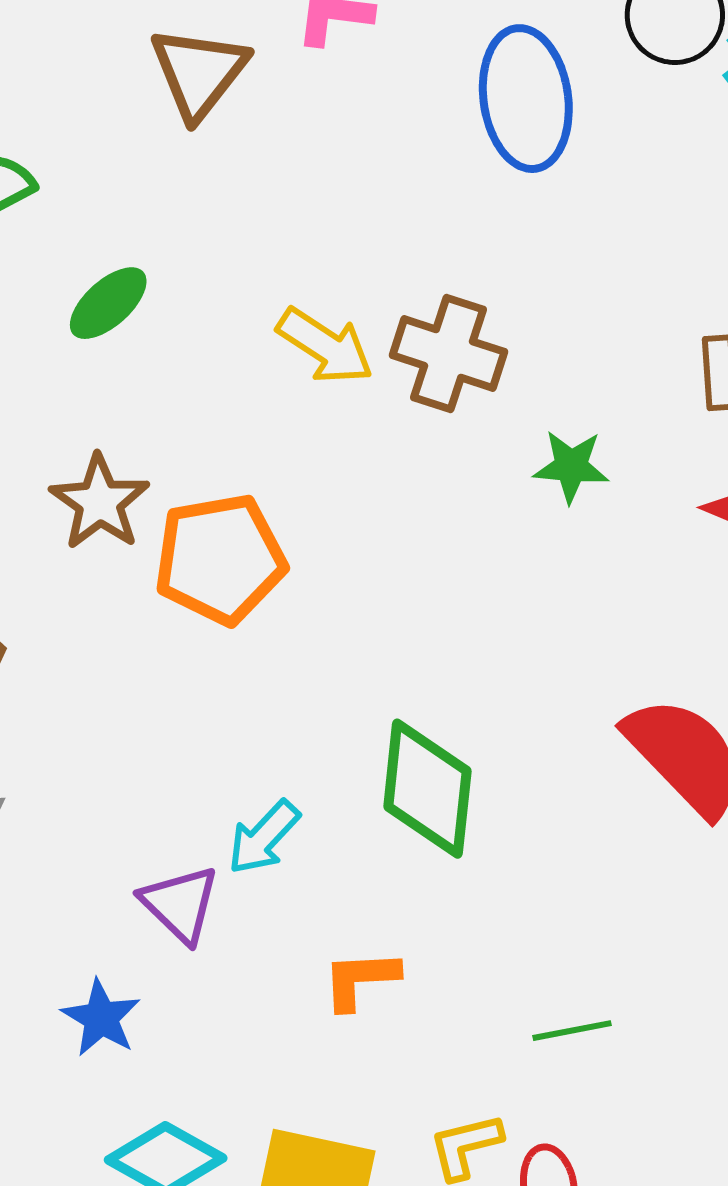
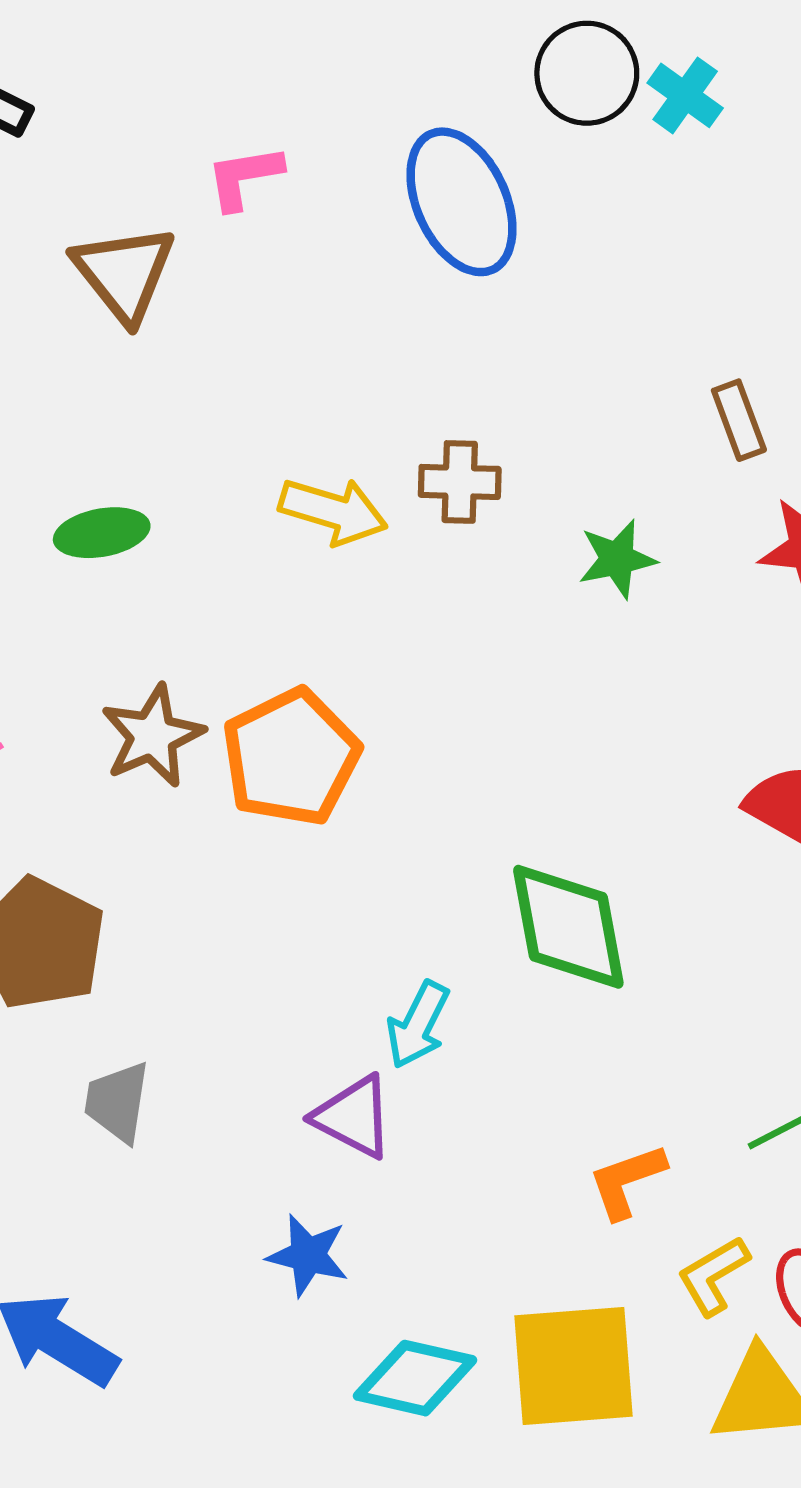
green ellipse: (108, 303) -> (102, 533), turned 48
brown cross: (448, 354) -> (460, 482), size x0.7
brown star: (100, 502) -> (152, 736), turned 30
orange L-shape: (360, 979) -> (627, 1181), moved

